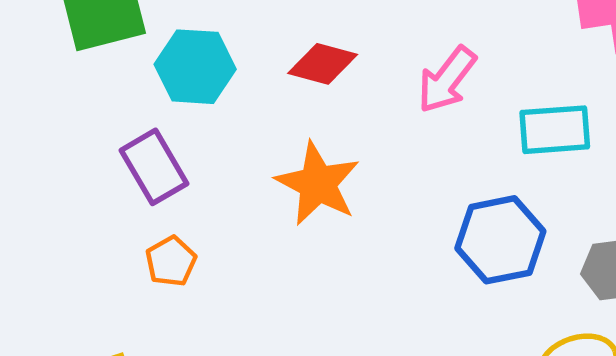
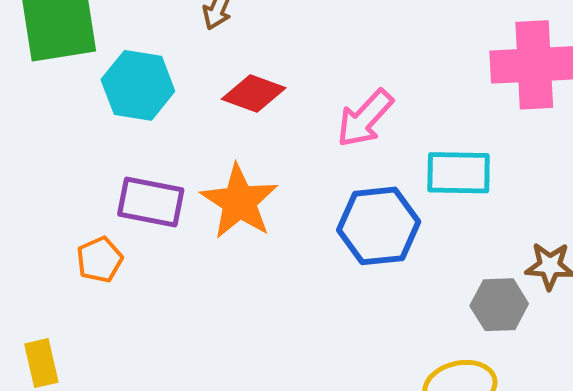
purple rectangle: (154, 167) -> (151, 202), moved, turned -54
blue hexagon: (500, 240) -> (379, 226), moved

